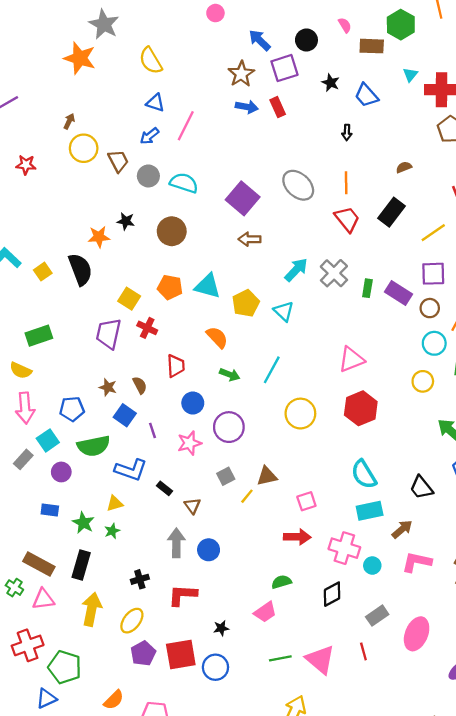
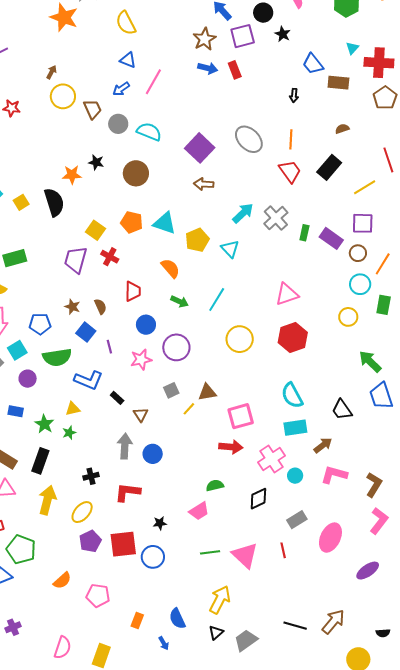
brown rectangle: (372, 46) -> (338, 83), moved
black star: (331, 83) -> (283, 34), moved
pink square: (306, 501) -> (241, 416), size x1.5
pink cross: (344, 548) -> (272, 459), turned 36

